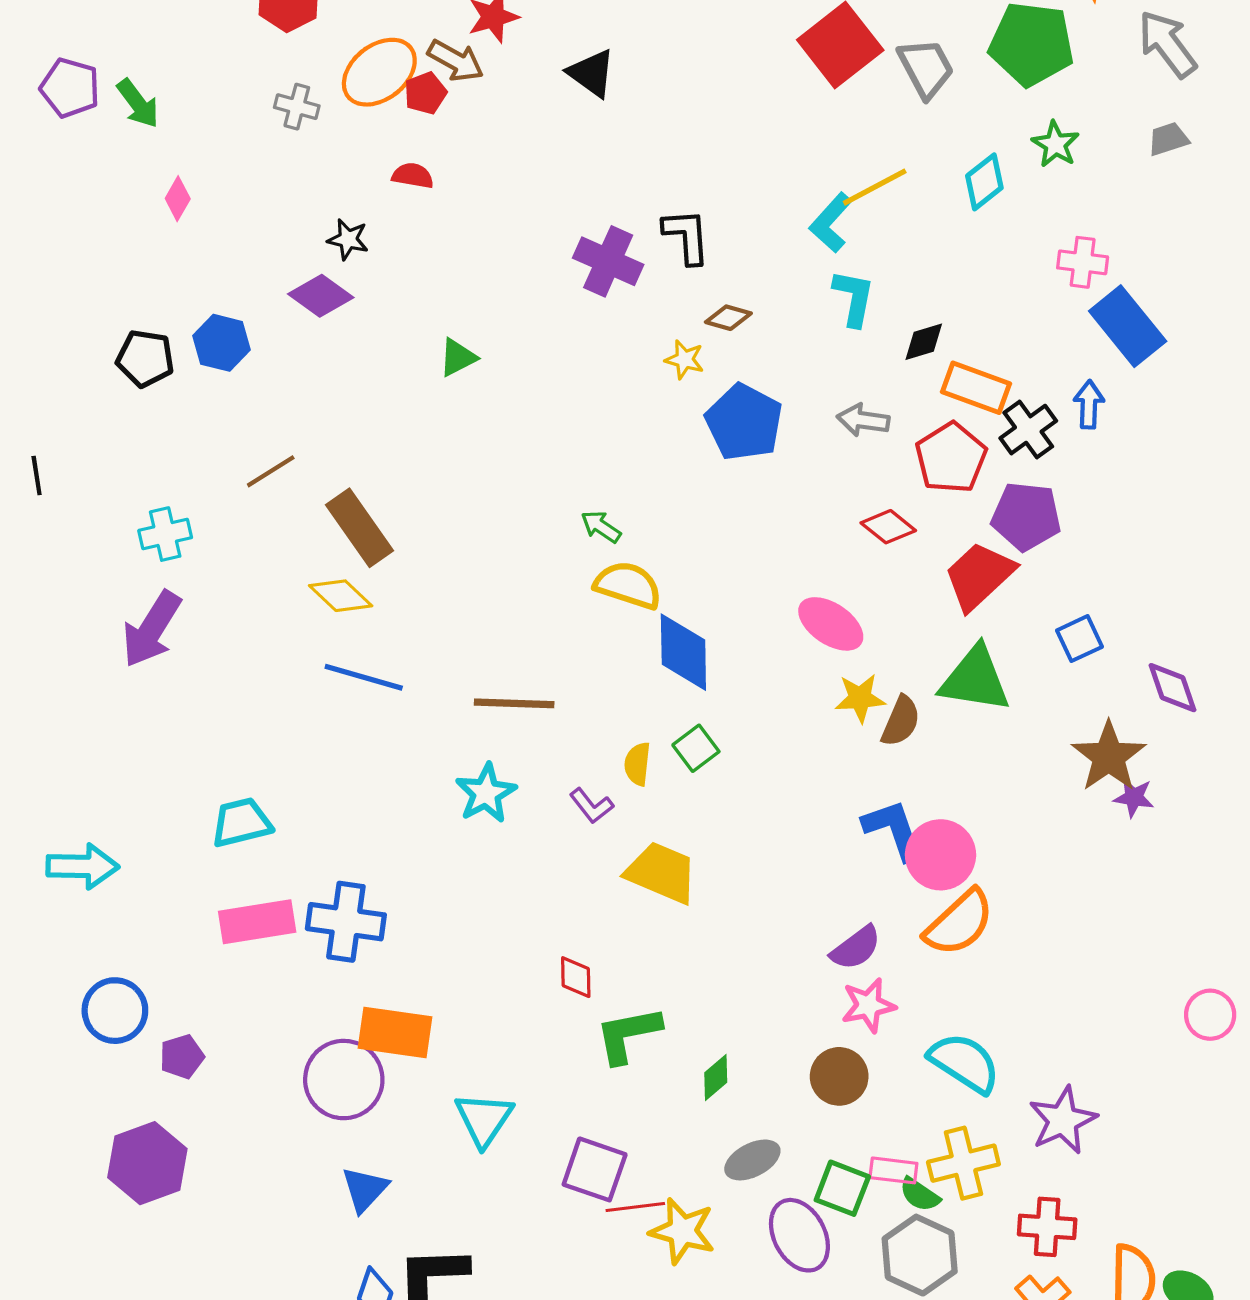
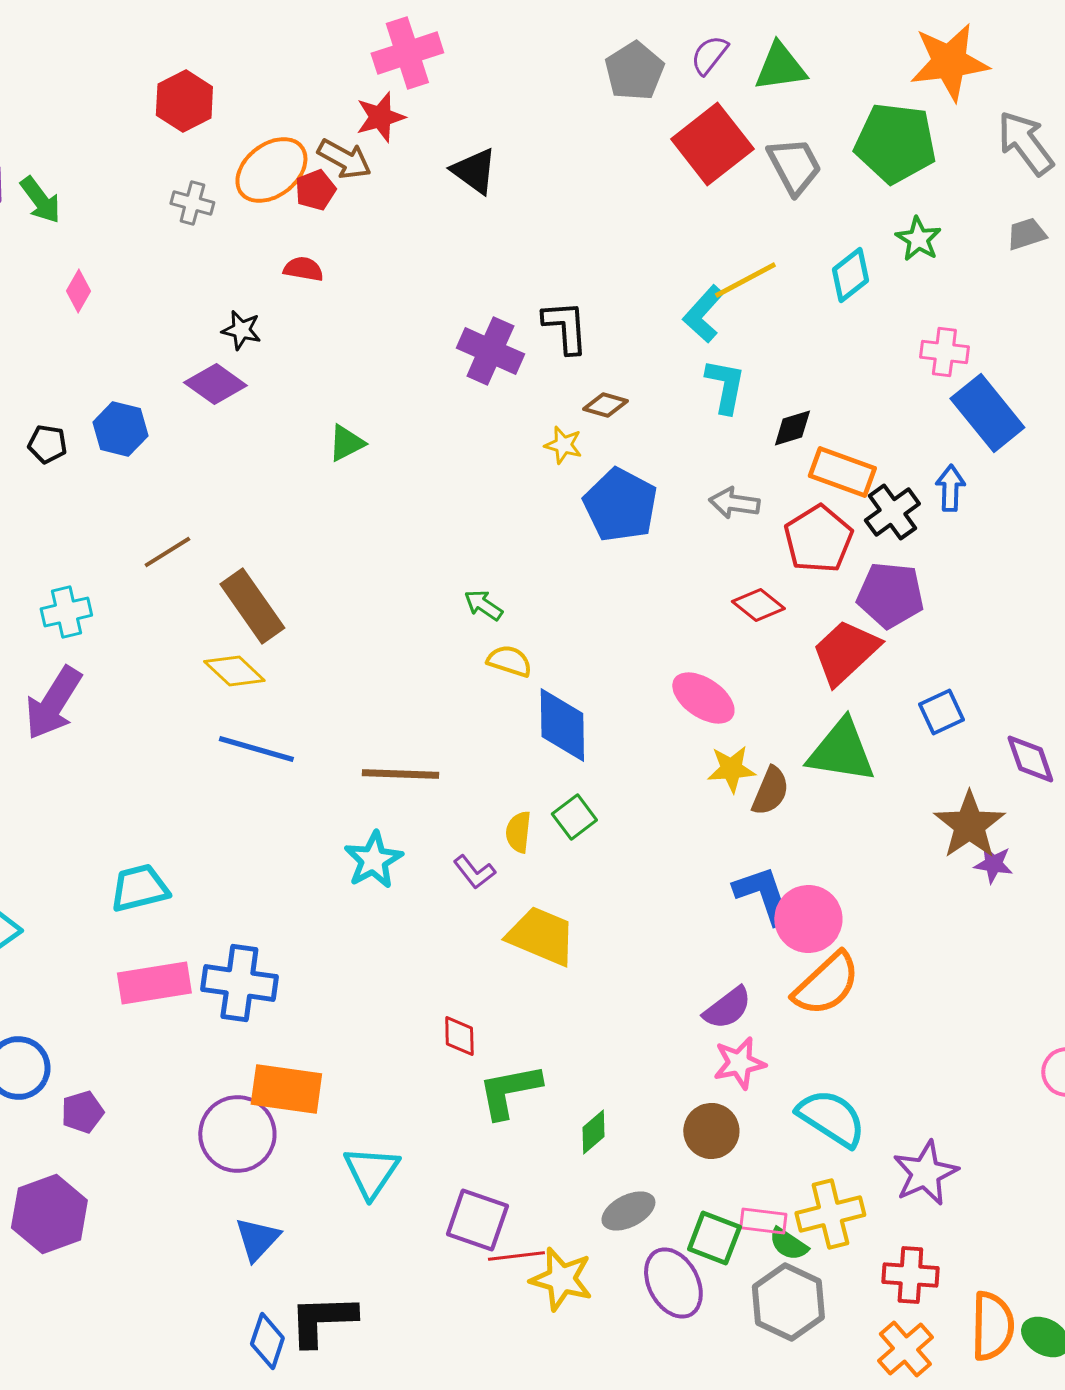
black pentagon: (145, 358) -> (47, 444), size x0.7
yellow semicircle: (628, 585) -> (509, 661), size x0.7

